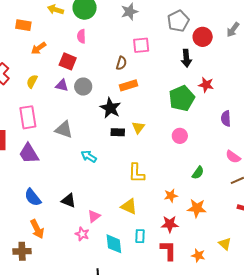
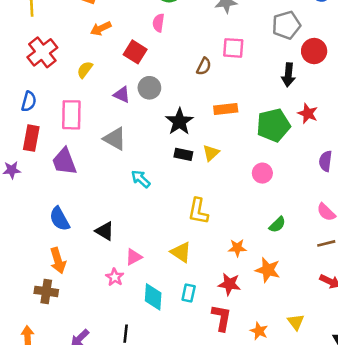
purple triangle: (62, 85) -> (122, 95), moved
orange rectangle: (128, 85) -> (226, 109), moved
brown cross: (22, 251) -> (46, 291), moved

